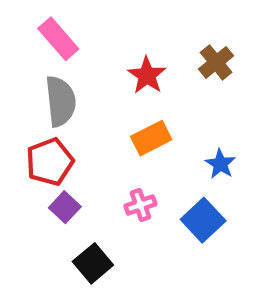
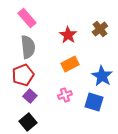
blue star: (220, 164) -> (102, 76), size x1.5
blue square: (203, 220) -> (94, 102), turned -30
black square: (93, 263) -> (28, 122), moved

